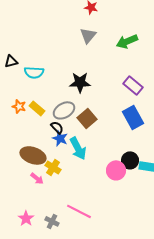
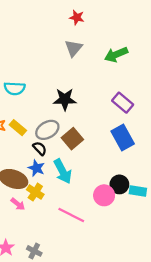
blue star: (60, 138) -> (36, 168), moved
pink line: (79, 211) -> (71, 215), moved

